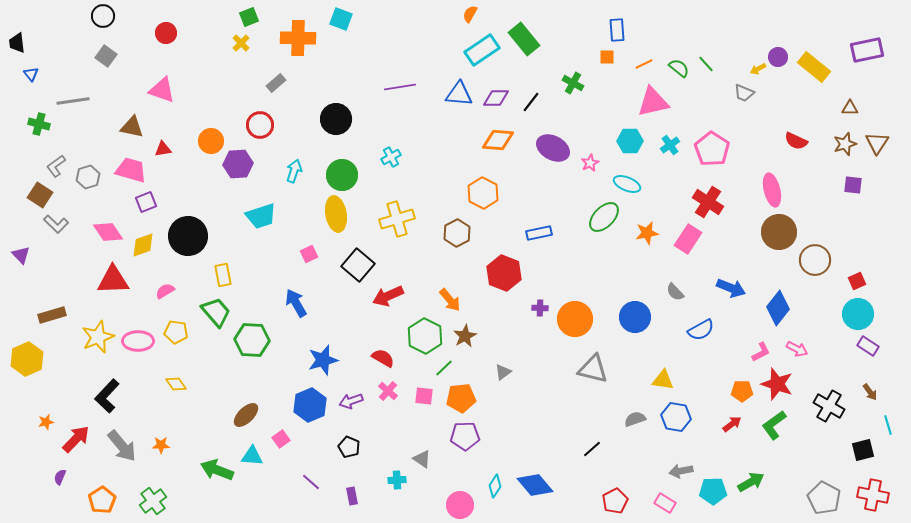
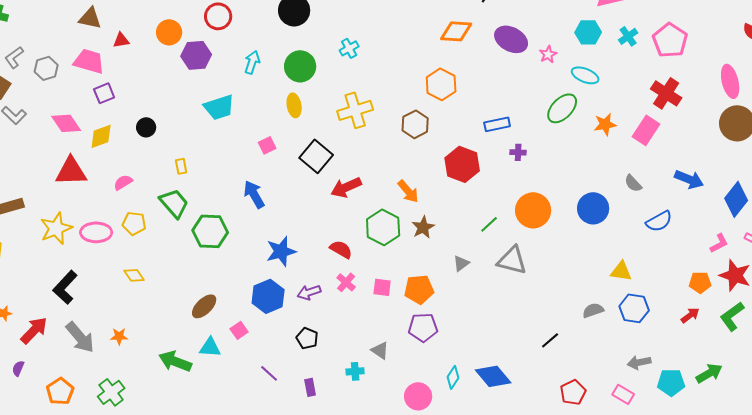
yellow ellipse: (336, 214) -> (294, 105), size x0.7
black circle: (188, 236) -> (146, 127), size x0.5
yellow rectangle: (223, 275) -> (181, 166), size x0.7
purple cross: (540, 308) -> (518, 152), moved
green line: (444, 368) -> (489, 224), moved
gray triangle: (593, 369) -> (512, 260), moved

